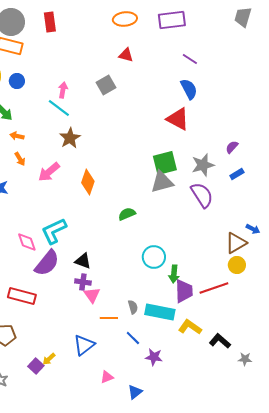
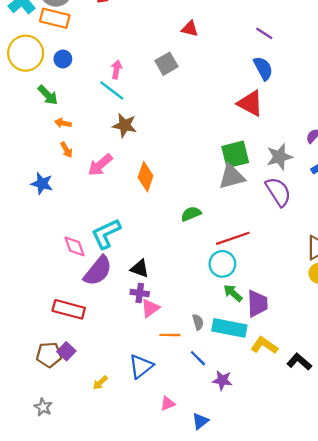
brown star: (70, 138) -> (125, 125), turned -30
green arrow: (174, 274) -> (233, 293), moved, turned 126
red line: (214, 288) -> (233, 238), moved
pink triangle: (92, 295) -> (150, 308), turned 30
purple square: (36, 366) -> (66, 351), moved

